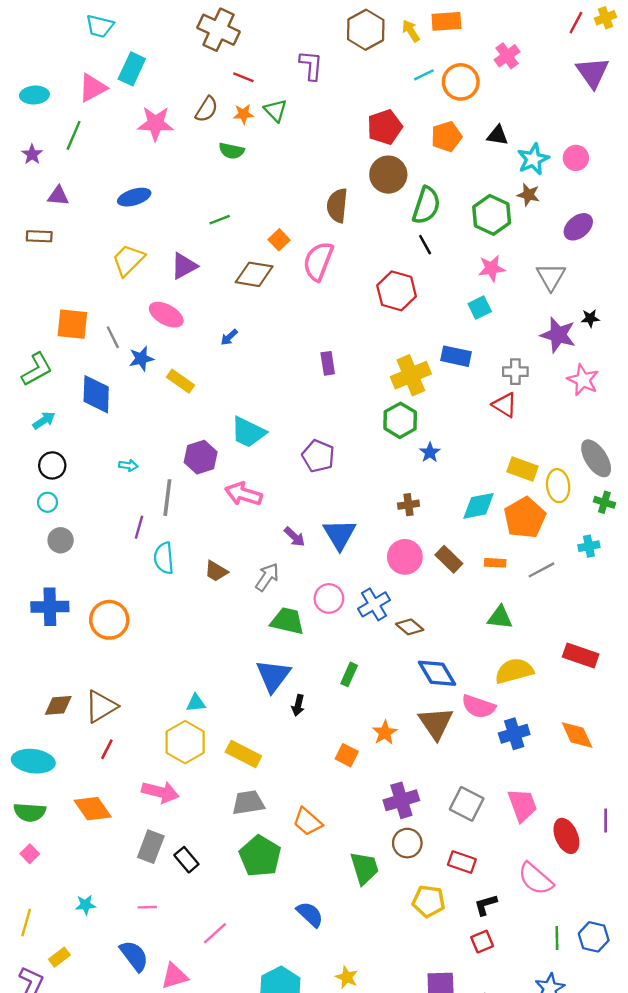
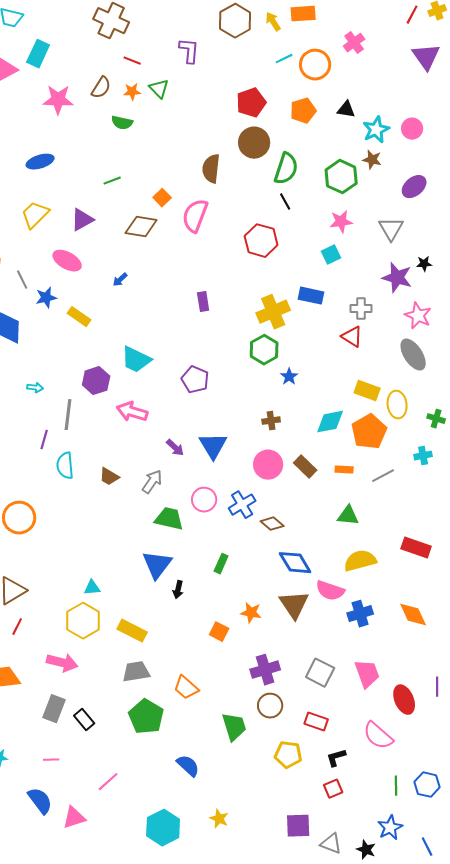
gray ellipse: (596, 458) -> (413, 355), moved
orange star: (385, 733) -> (251, 613), turned -30

